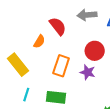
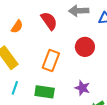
orange semicircle: (39, 42) -> (17, 27), moved
purple star: (88, 72) -> (82, 88), moved

